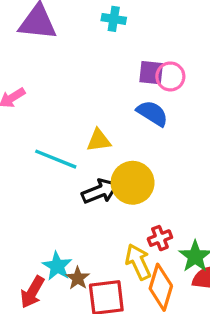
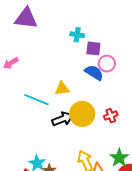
cyan cross: (114, 19) -> (77, 35), moved
pink circle: (170, 76) -> (107, 64), moved
red cross: (160, 238) -> (111, 116), moved

